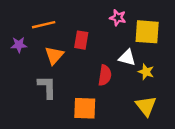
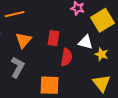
yellow square: (147, 32) -> (102, 20), turned -35
red rectangle: (81, 40) -> (53, 38), moved
gray L-shape: (47, 87) -> (17, 67), turned 30

